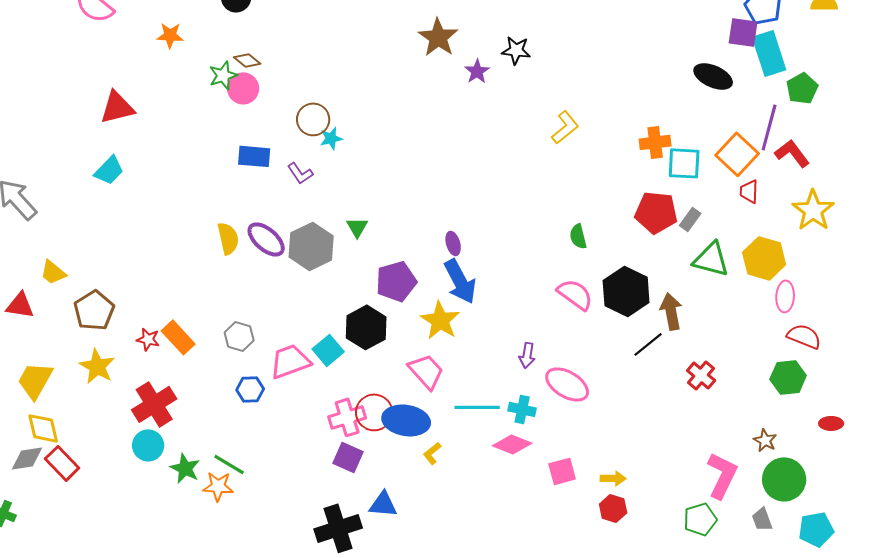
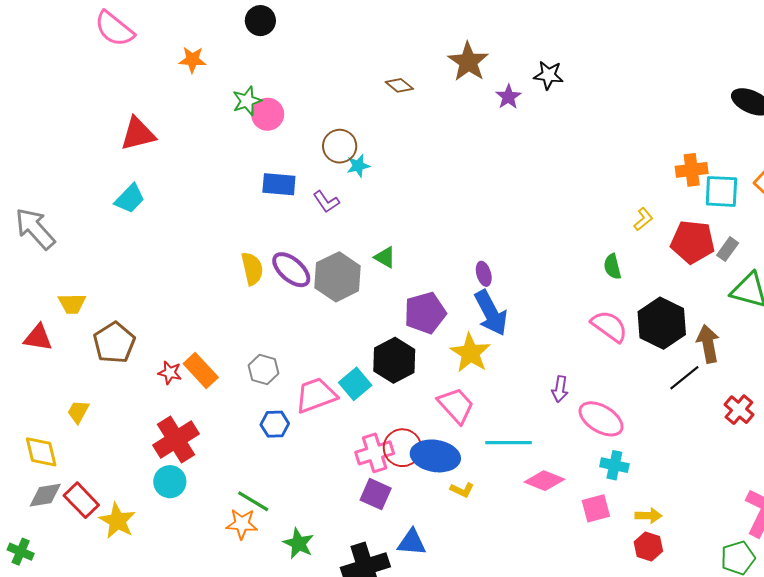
brown diamond: (247, 60) -> (399, 85), moved
yellow L-shape: (565, 127) -> (643, 219), moved, size x0.7
green triangle: (357, 227) -> (385, 257), turned -30
yellow trapezoid: (53, 272) -> (72, 304), turned -40
yellow star: (97, 366) -> (117, 521), moved
yellow trapezoid: (35, 380) -> (78, 412), moved, size x0.6
cyan cross: (522, 409) -> (614, 465), moved
yellow diamond: (43, 428) -> (41, 452), moved
yellow L-shape: (432, 453) -> (462, 490), turned -115
green star: (185, 468) -> (298, 543), moved

